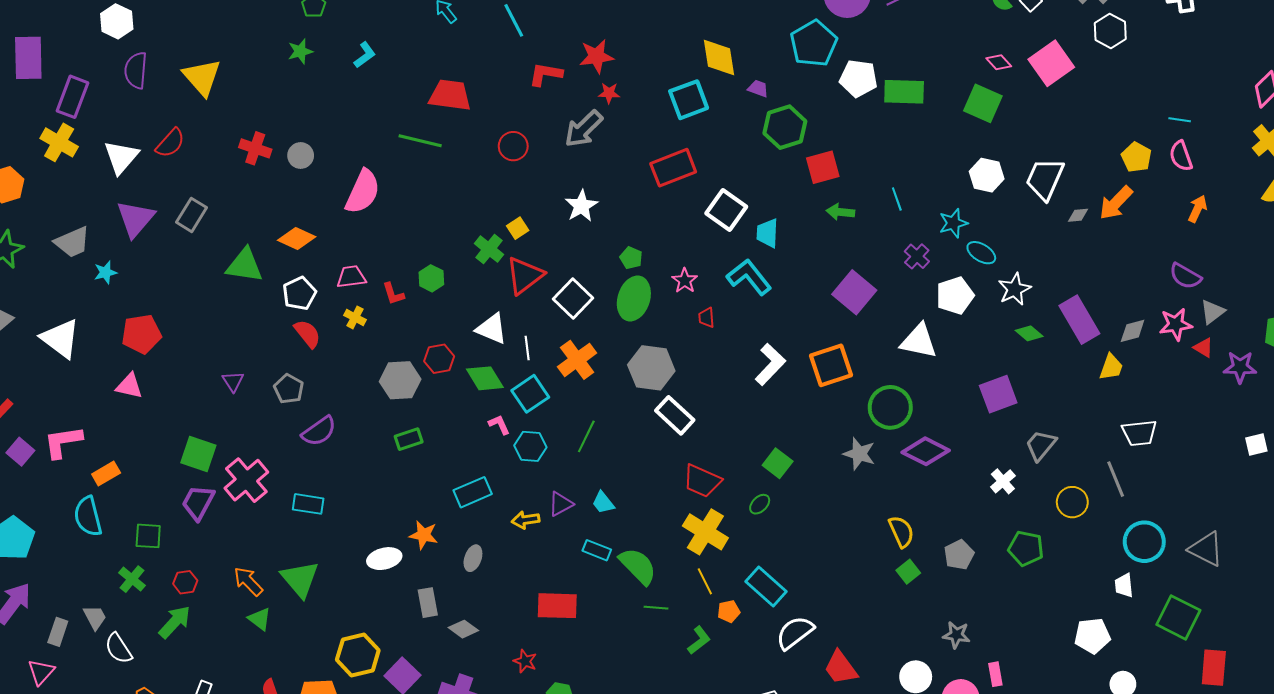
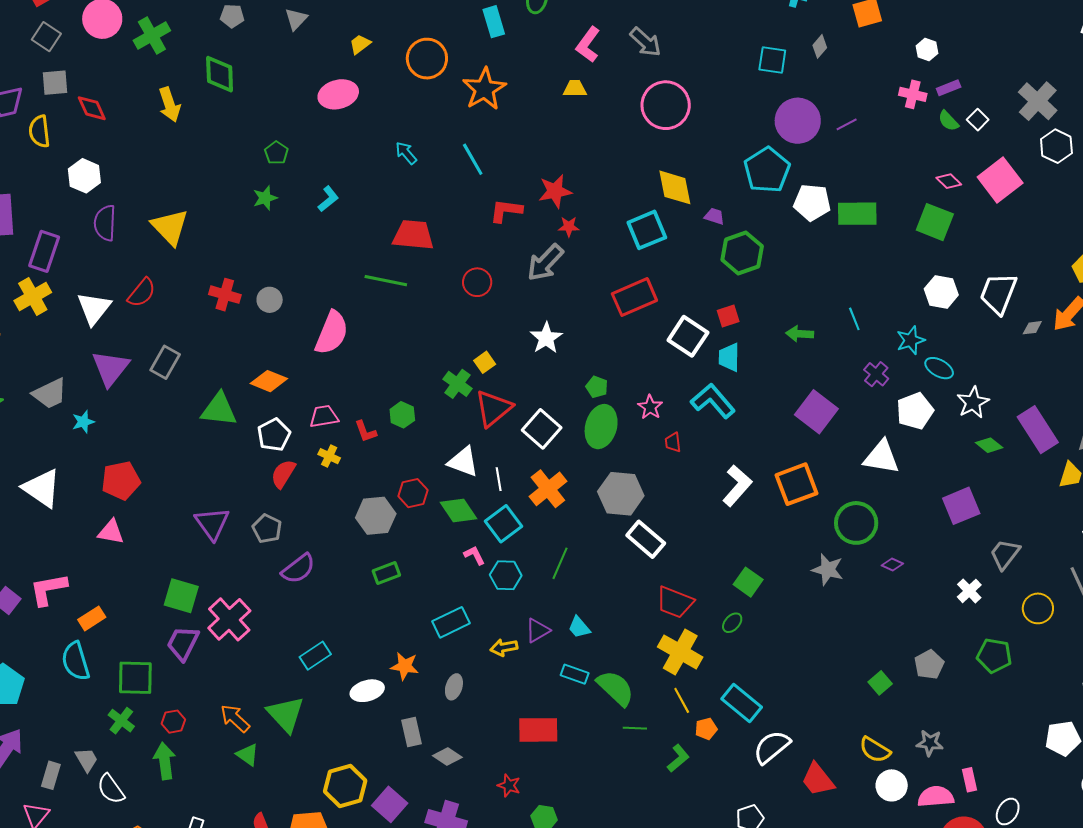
yellow cross: (59, 142) -> (33, 296), turned 33
red square: (823, 167) -> (728, 316), moved, size x0.7
red semicircle: (307, 334) -> (283, 474), turned -108
purple triangle: (233, 381) -> (212, 523), size x1.6
purple diamond: (926, 451) -> (892, 565), size x0.5
cyan rectangle: (308, 504) -> (315, 656), moved, turned -40
yellow semicircle: (901, 532) -> (875, 750), moved, turned 148
green square: (148, 536) -> (135, 678), size x1.4
green arrow: (175, 622) -> (165, 761), turned -48

